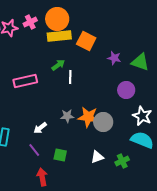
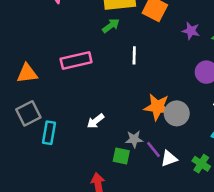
green arrow: (58, 65) -> (111, 26), moved
gray star: (67, 116) -> (134, 139), moved
purple line: (34, 150) -> (154, 149), moved
green cross: (122, 161) -> (201, 164), turned -32

